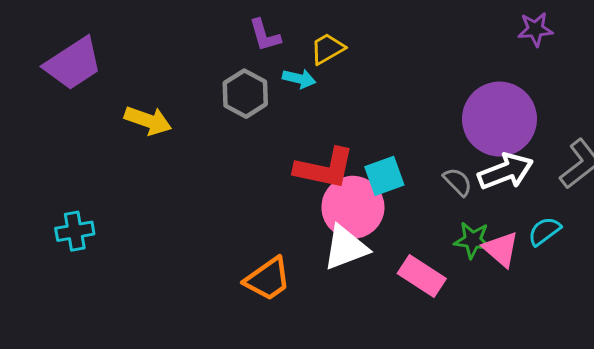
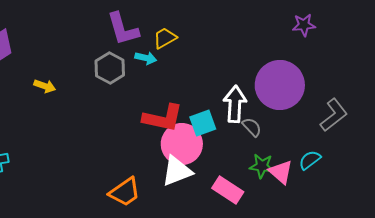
purple L-shape: (265, 35) -> (123, 29), size x1.5
yellow arrow: (148, 121) -> (45, 86), size x0.7
white arrow: (505, 171) -> (235, 104), moved, turned -66

